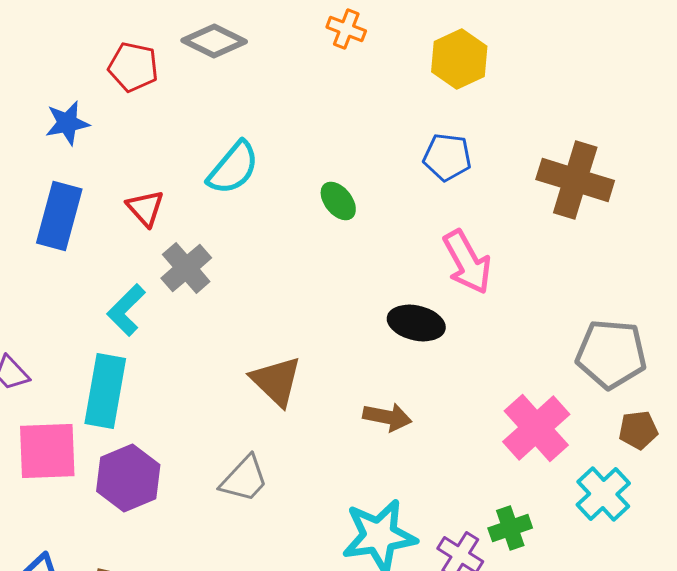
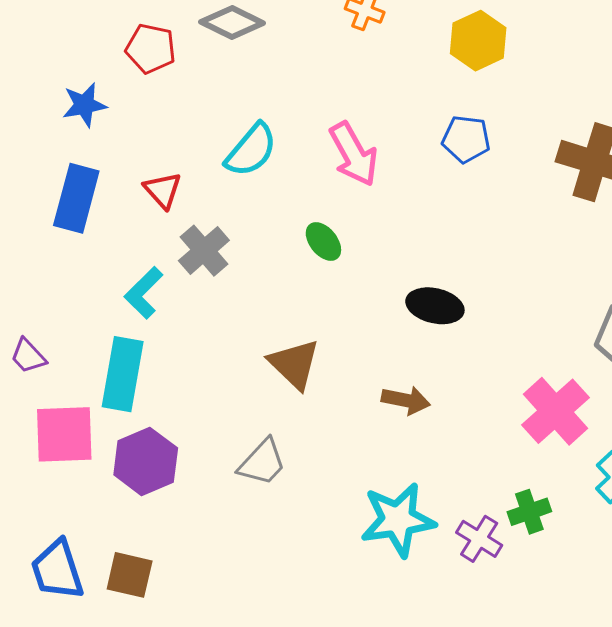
green ellipse: (338, 201) -> (323, 241), moved
pink arrow: (467, 262) -> (354, 154), moved

